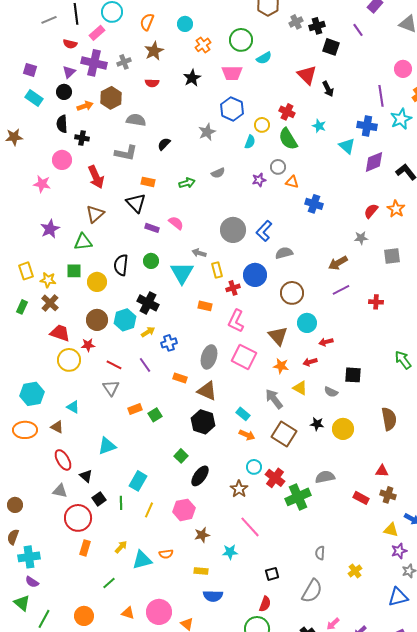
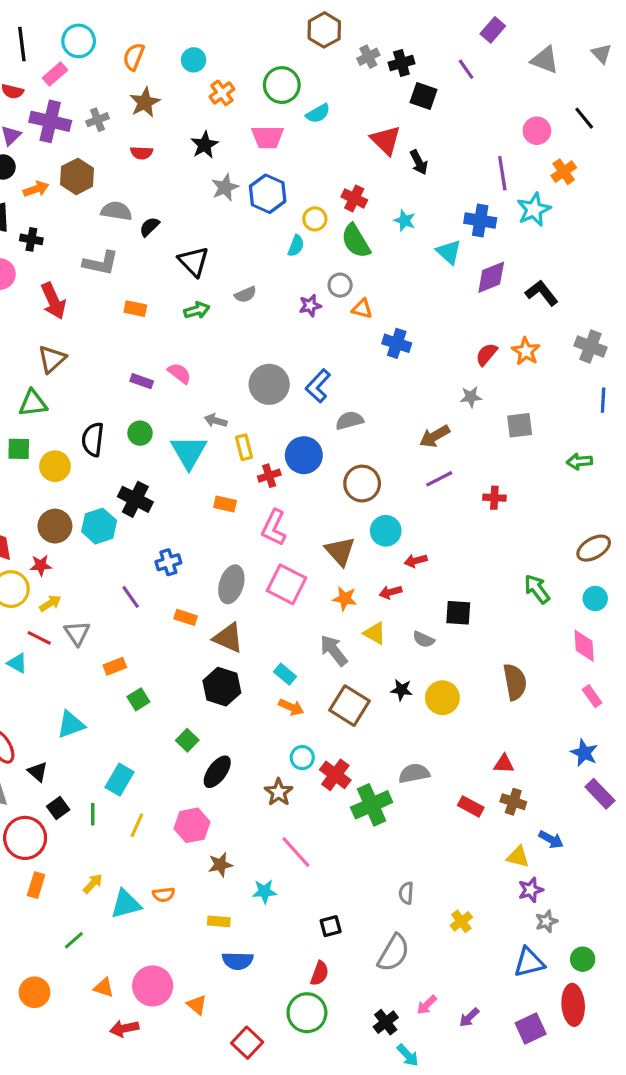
gray star: (207, 132) -> (225, 187), moved
black semicircle: (164, 144) -> (149, 227), moved
black triangle: (136, 203) -> (194, 261), moved
yellow arrow: (148, 332) -> (50, 603), moved
red line: (114, 365) -> (39, 638), moved
green square: (155, 415) -> (138, 699), moved

